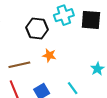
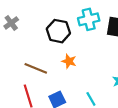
brown line: (19, 65) -> (36, 68), turned 30

